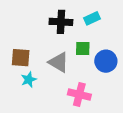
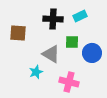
brown square: (21, 58) -> (18, 33), moved
cyan star: (29, 80) -> (36, 72), moved

